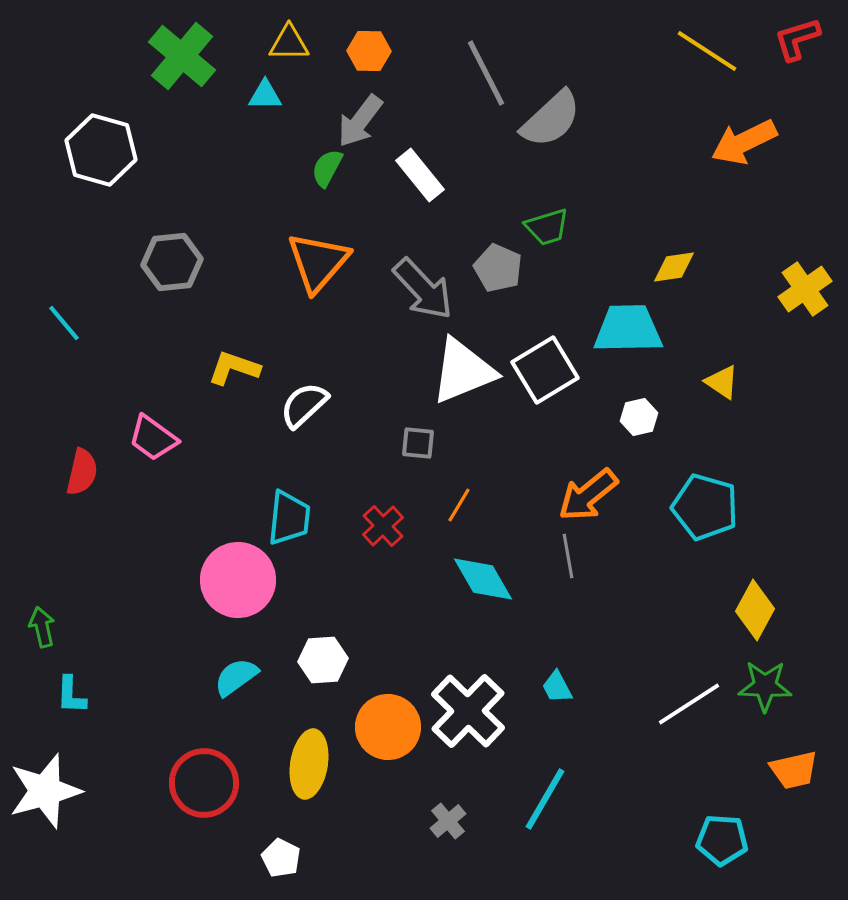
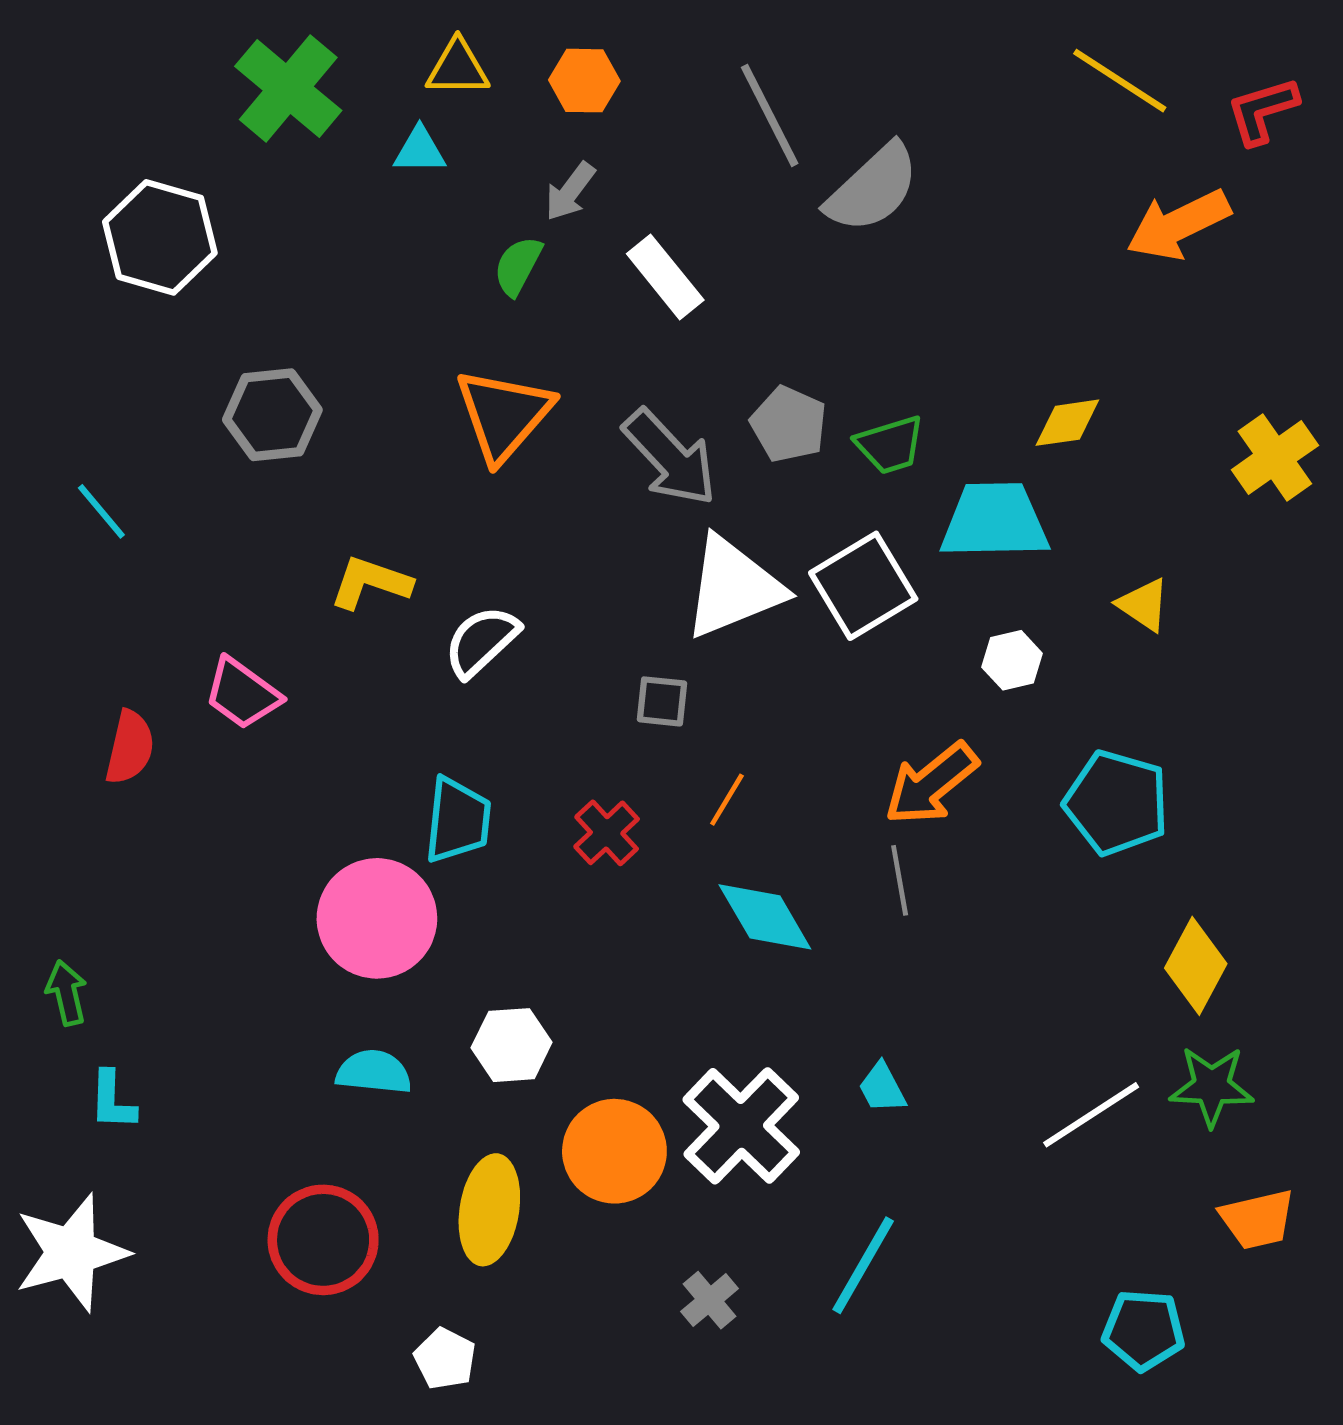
red L-shape: (797, 39) -> (1262, 111), moved
gray arrow: (360, 121) -> (570, 191), size x0.7
green trapezoid: (547, 227) -> (890, 445), moved
cyan semicircle: (236, 677) -> (374, 1072), turned 42

